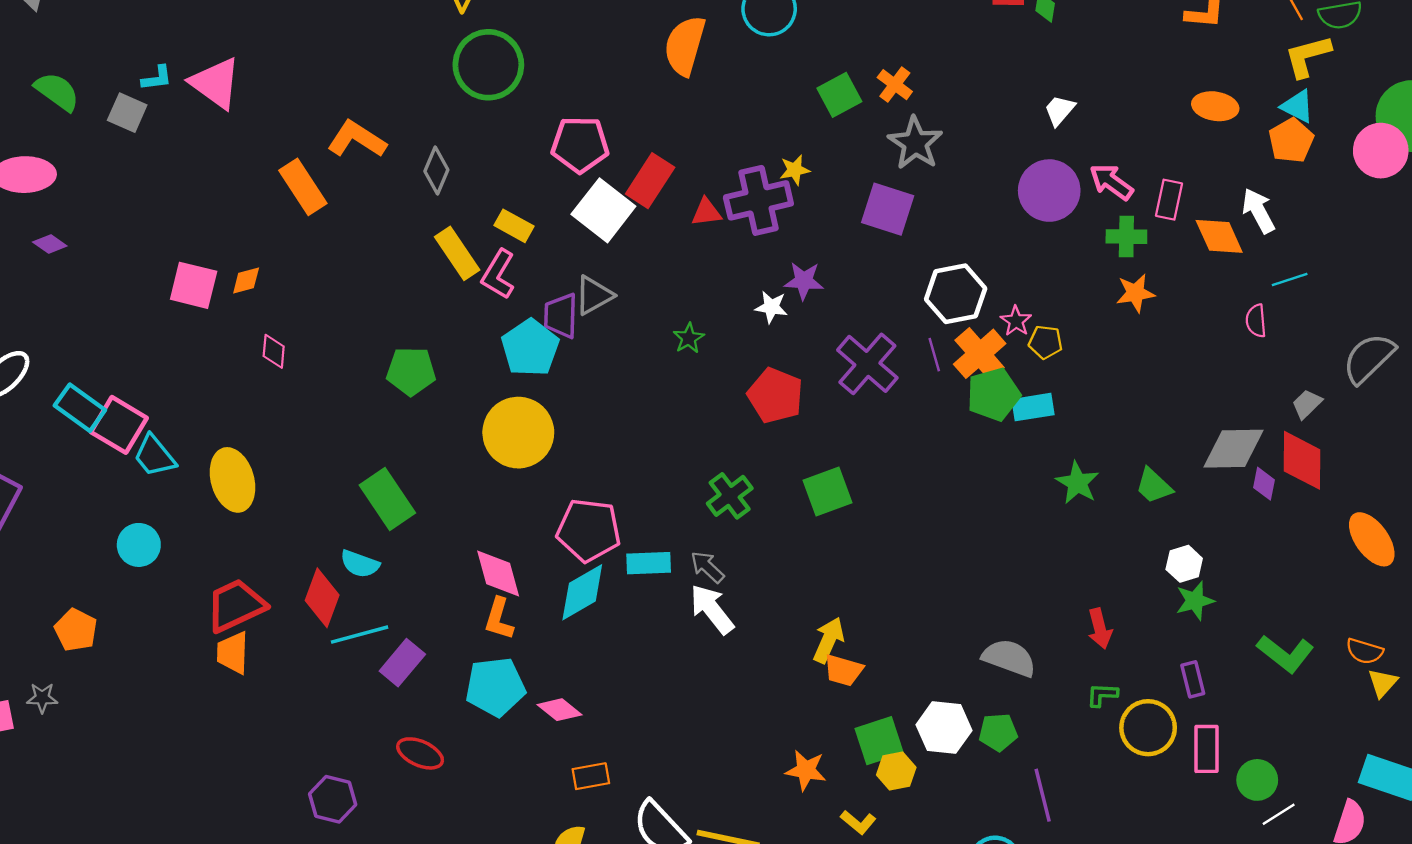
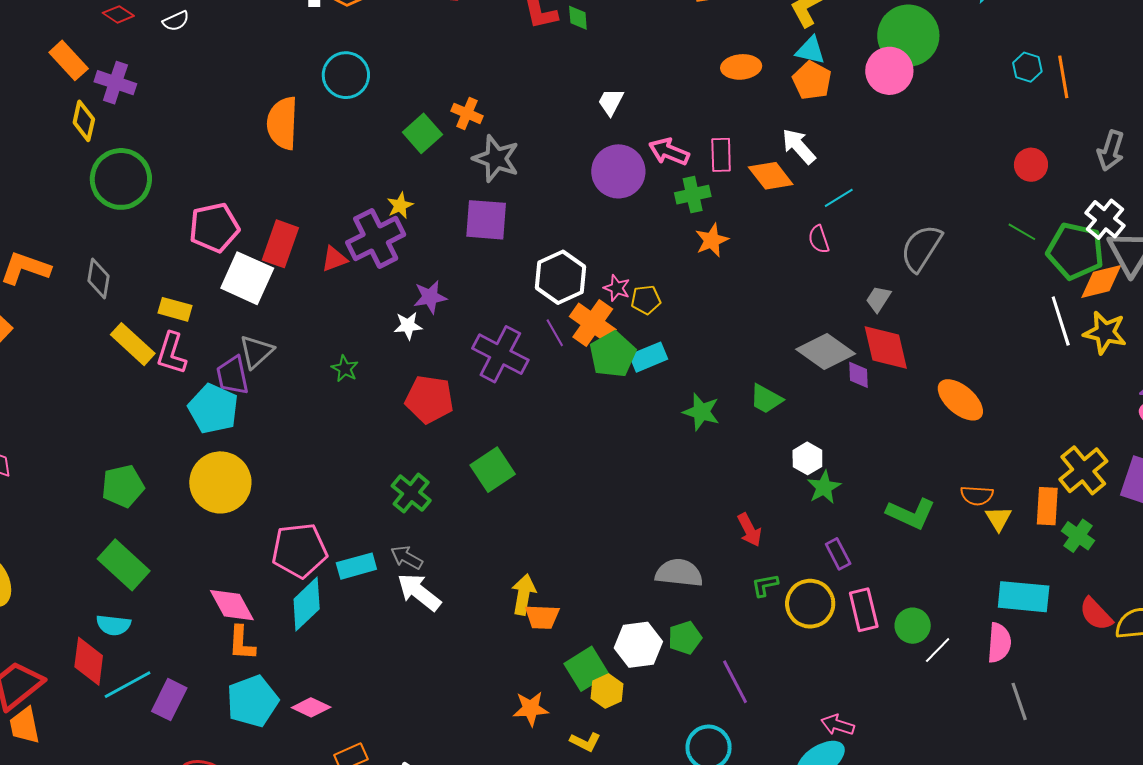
green pentagon: (411, 371) -> (123, 486), moved
gray diamond: (1233, 449) -> (826, 351), turned 50

